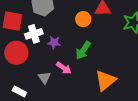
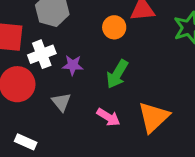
pink arrow: (64, 68) -> (108, 117), moved
gray triangle: (44, 78) -> (61, 102), moved

